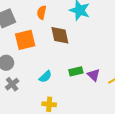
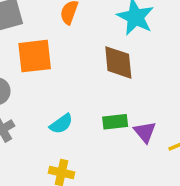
brown diamond: (60, 35) -> (118, 62), moved

